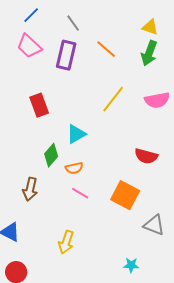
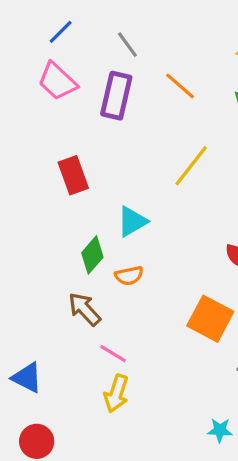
brown arrow: (30, 189) -> (84, 309), moved, turned 125
pink line: (80, 193) -> (113, 354), moved

